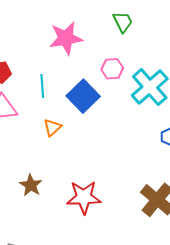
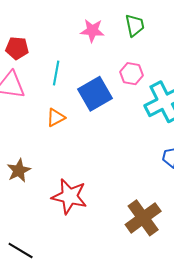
green trapezoid: (123, 22) -> (135, 25), moved
pink star: (66, 38) -> (92, 31), size x0.7

